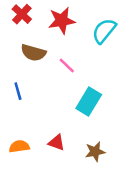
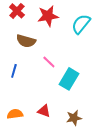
pink line: (67, 66) -> (49, 62), moved
blue line: (18, 91) -> (14, 71), turned 32

